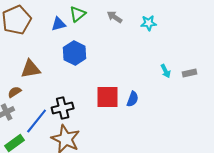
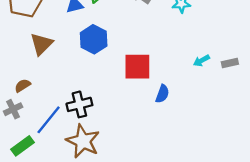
brown triangle: (31, 69) -> (41, 44), moved, turned -35
cyan arrow: (166, 71) -> (201, 61), turned 88
red square: (108, 97) -> (137, 67), moved

